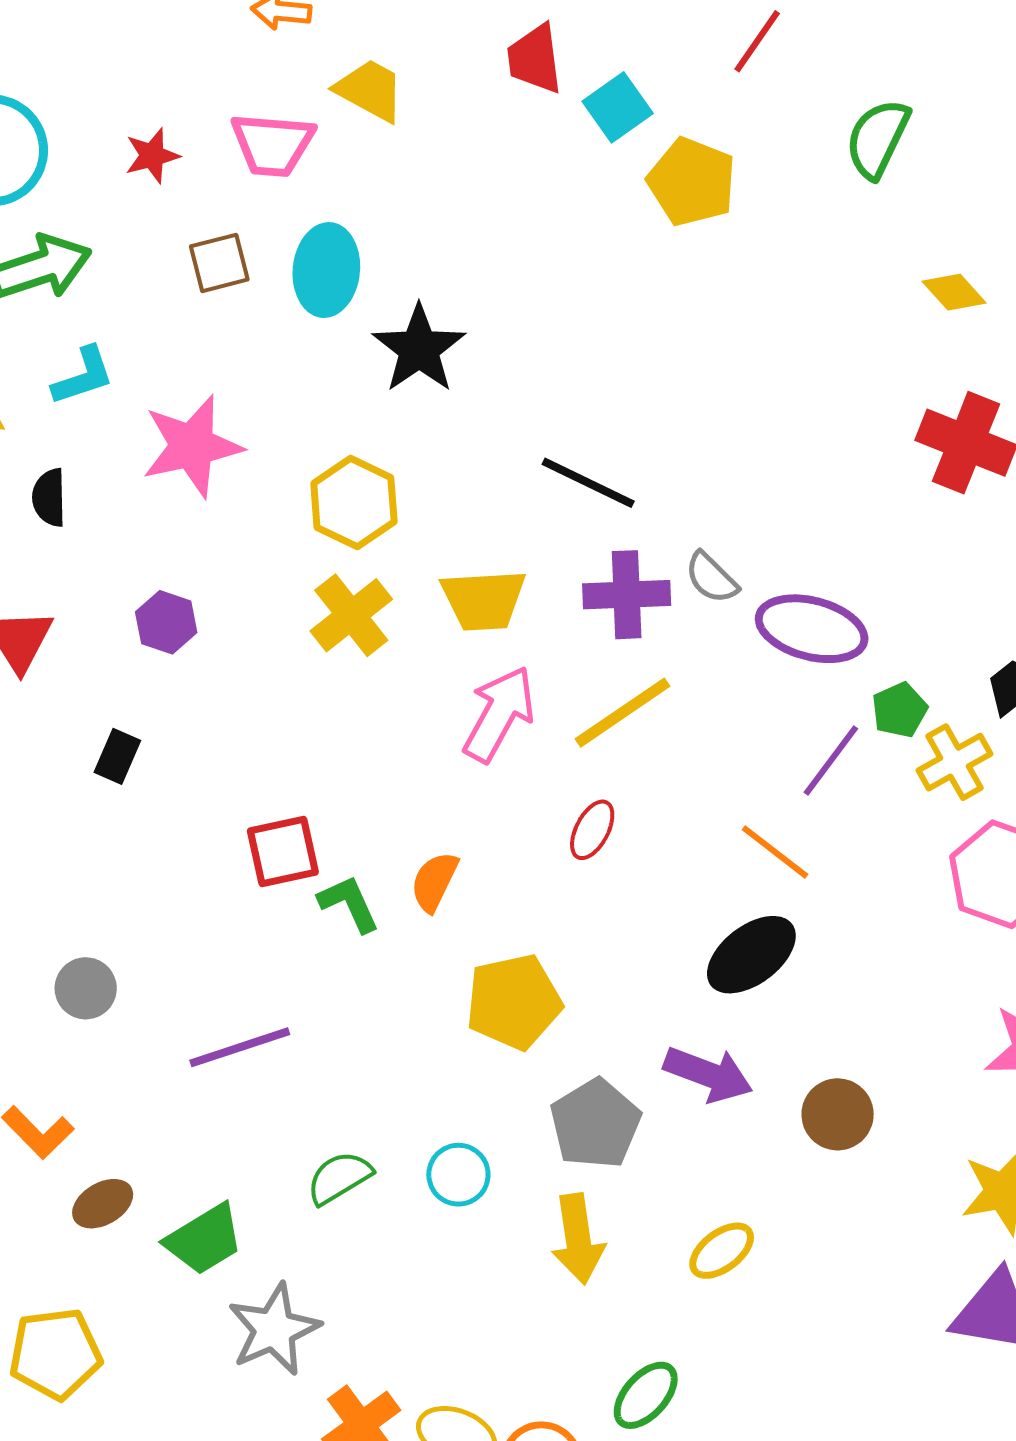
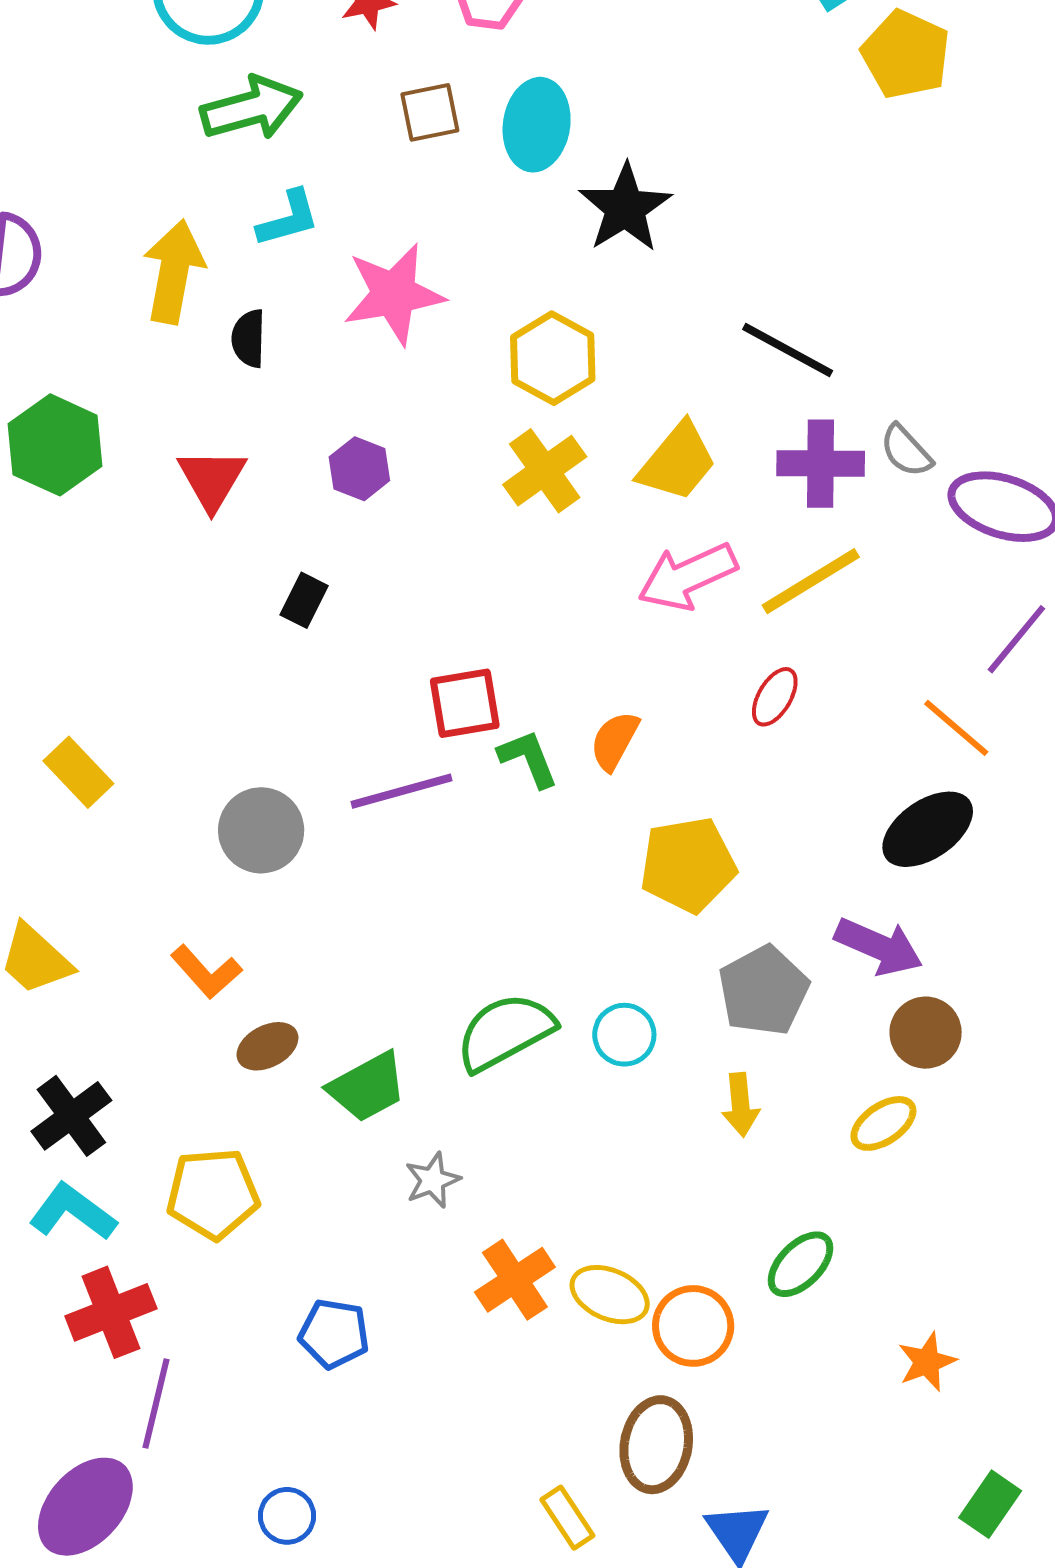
yellow trapezoid: (483, 600) -> (677, 462), turned -50
pink arrow: (499, 714) -> (687, 577), turned -146
gray circle: (86, 988) -> (261, 830), size x1.4
purple line: (240, 1047) -> (401, 791), moved
brown circle: (838, 1114) -> (926, 1033), moved
green semicircle: (339, 1178) -> (505, 1032), size x1.5
yellow arrow: (578, 1239) -> (740, 1105), size x0.7
gray star: (274, 1329) -> (432, 1180), size x0.6

